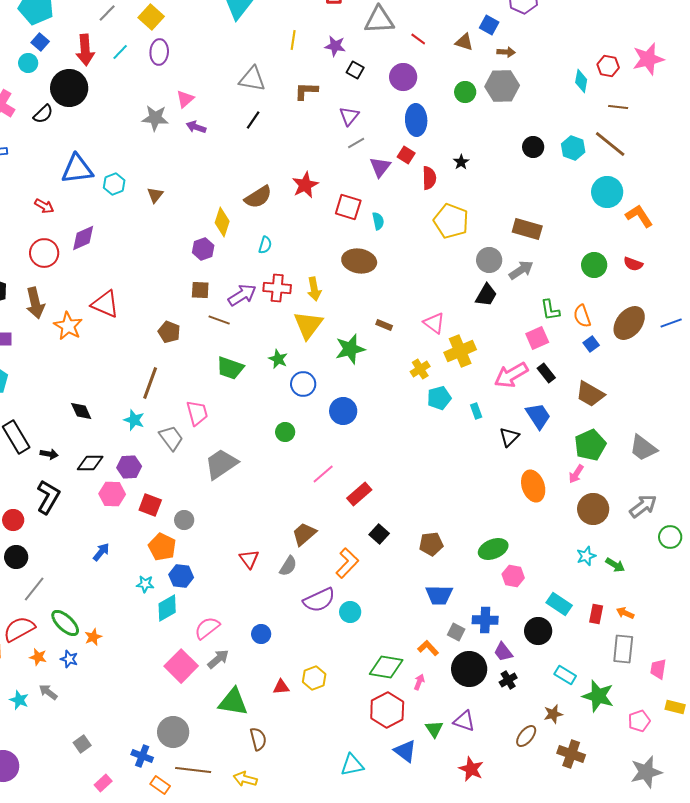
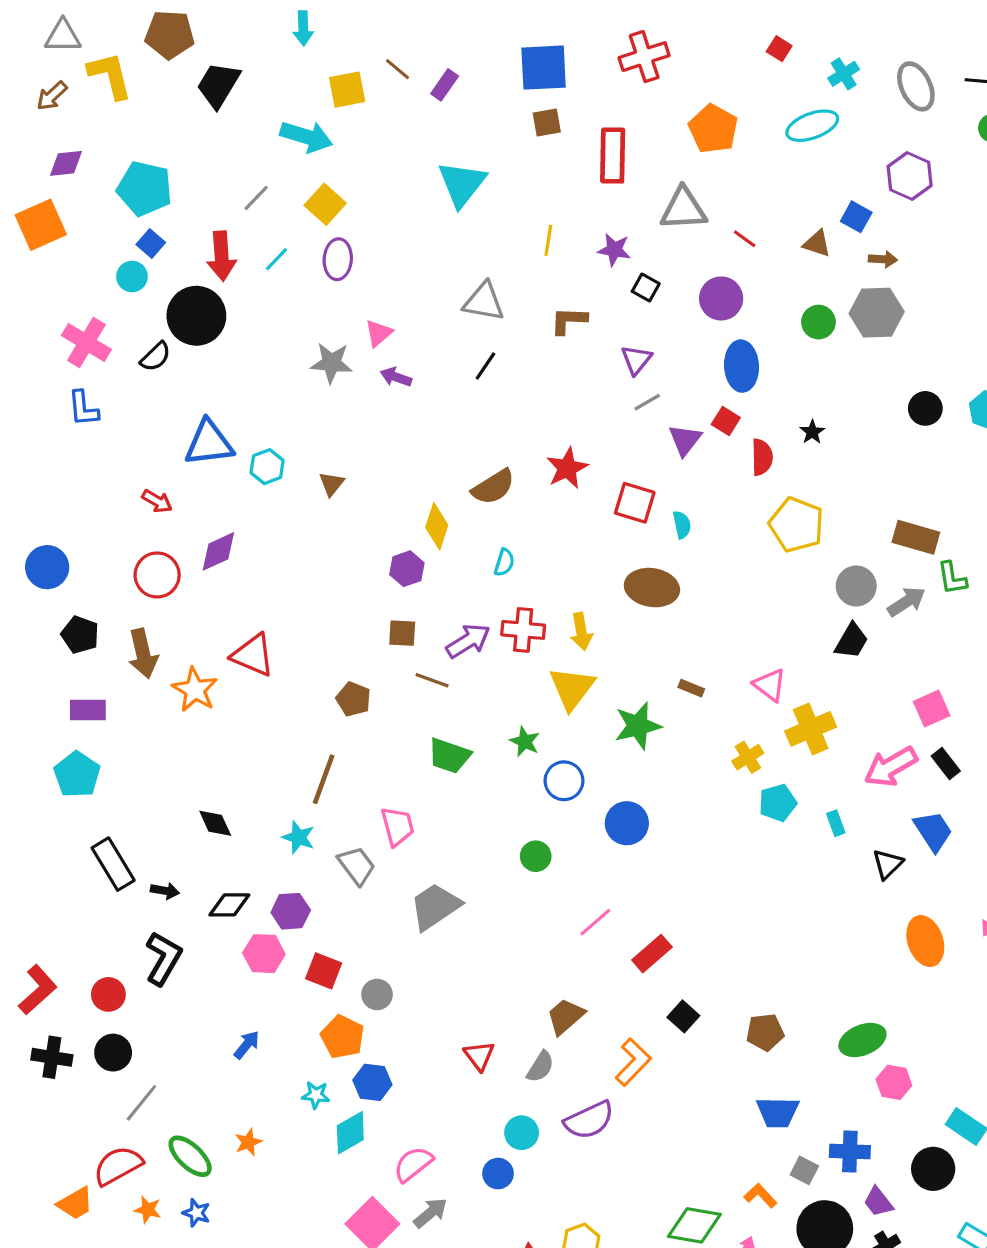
green L-shape: (550, 310) -> (952, 578), moved
cyan circle: (350, 612) -> (522, 1133), moved
orange star: (93, 637) -> (248, 1142), moved

